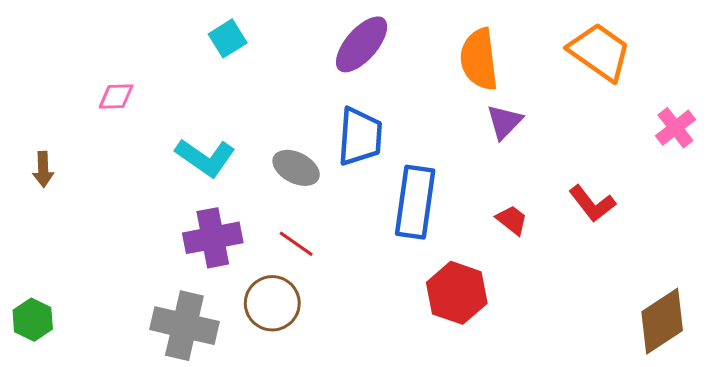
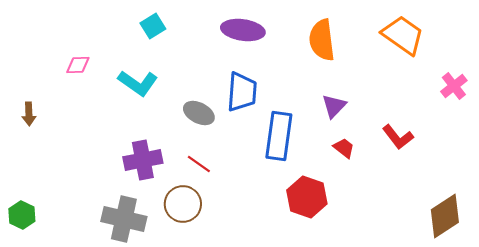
purple ellipse: (362, 44) -> (243, 30), turned 57
purple triangle: (504, 122) -> (334, 106), moved
cyan L-shape: (205, 157) -> (138, 83), moved

